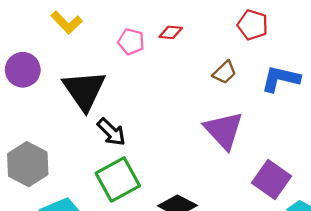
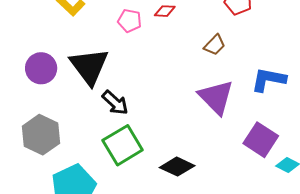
purple circle: (23, 70) -> (41, 68), moved
blue L-shape: (281, 79) -> (269, 80), moved

